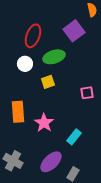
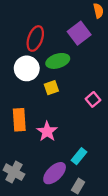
white circle: (25, 64) -> (27, 68), size x1.5
pink square: (87, 93) -> (93, 99), turned -32
cyan rectangle: (74, 137) -> (79, 156), moved

